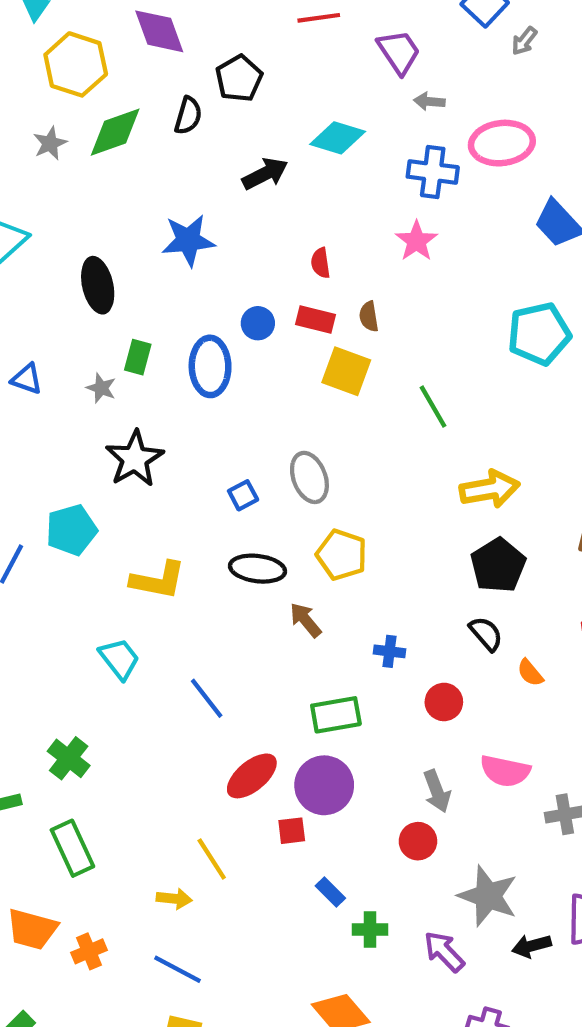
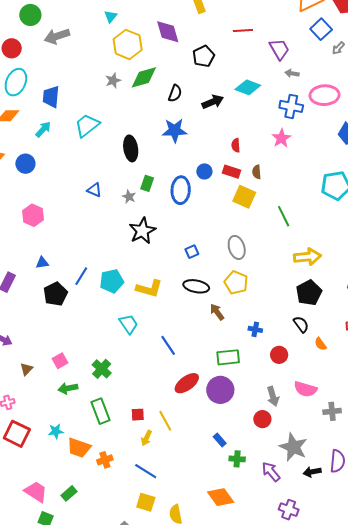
black semicircle: (188, 116) -> (175, 93), moved
gray ellipse: (309, 477) -> (237, 247), moved
cyan pentagon: (71, 530) -> (112, 281), moved
red square: (292, 831) -> (138, 415), moved
yellow arrow: (174, 899) -> (146, 438), turned 105

